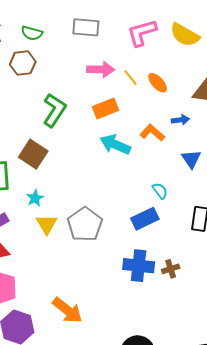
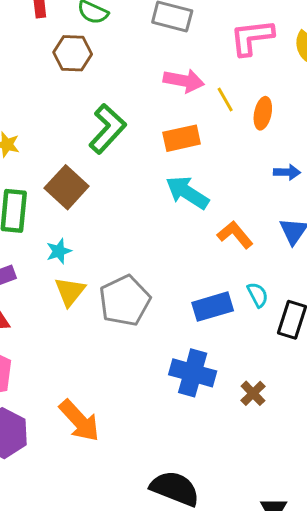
orange ellipse: (158, 83) -> (263, 113), turned 45
orange L-shape: (152, 133) -> (235, 235), moved
cyan semicircle: (160, 191) -> (258, 295), moved
brown cross: (171, 269) -> (253, 393), moved, turned -36

